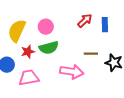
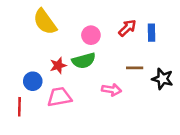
pink circle: (46, 27) -> (91, 35), moved
yellow semicircle: (17, 31) -> (45, 22), moved, turned -60
pink arrow: (72, 72) -> (112, 90), size x0.7

